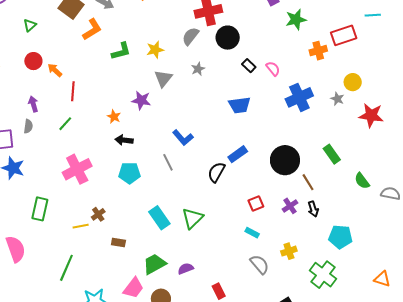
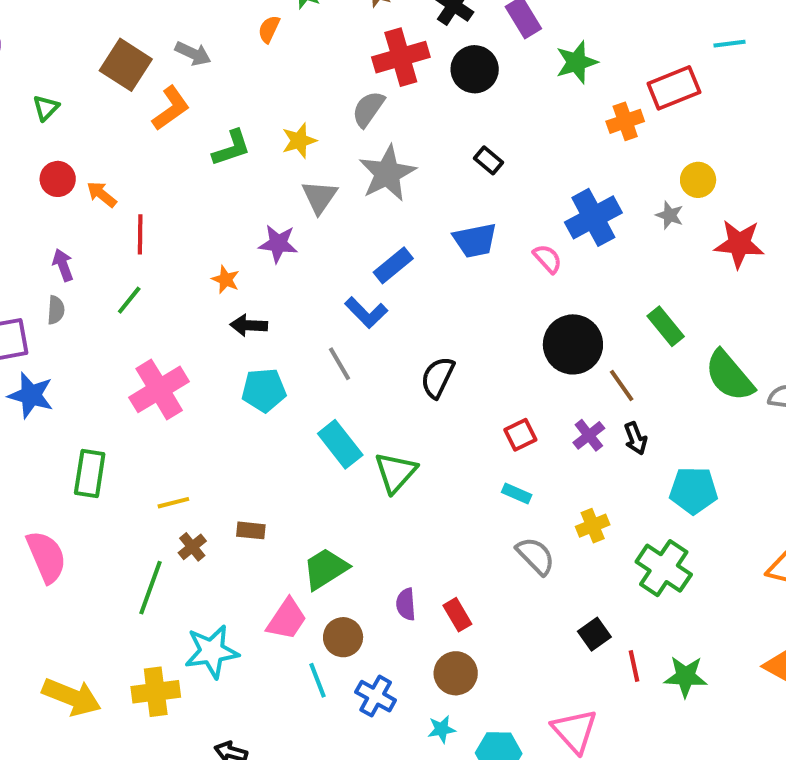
black circle: (228, 38) -> (475, 69), moved
gray star: (198, 69) -> (387, 173), size x2.0
pink semicircle: (273, 69) -> (548, 259), moved
blue rectangle: (238, 154) -> (393, 265), moved
green semicircle: (362, 181) -> (729, 376), size x1.6
brown cross: (98, 214) -> (192, 547), moved
cyan rectangle: (159, 218) -> (340, 444), moved
purple semicircle: (186, 269) -> (406, 604), moved, turned -70

